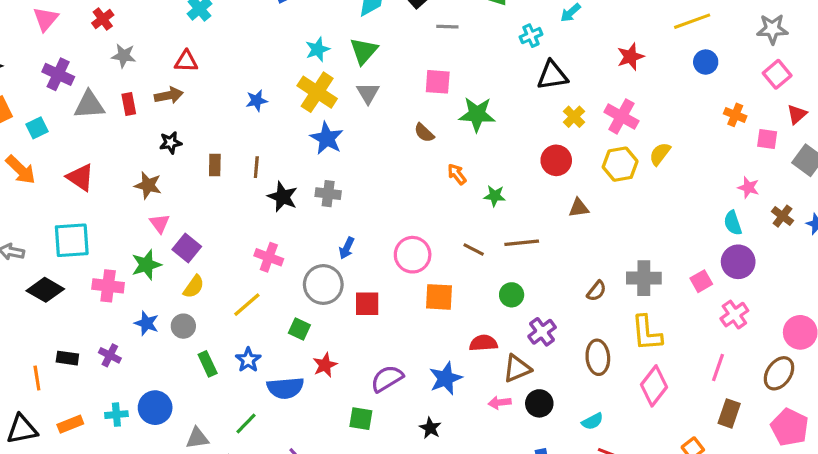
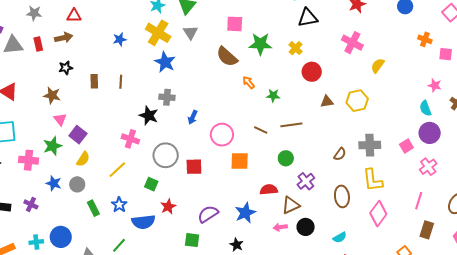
yellow cross: (574, 117) -> (296, 48), moved
brown semicircle: (424, 133) -> (227, 57), size x1.6
yellow hexagon: (620, 164) -> (357, 101), moved
black star: (283, 197) -> (149, 116), moved
blue arrow: (347, 248) -> (193, 117), moved

